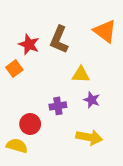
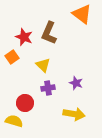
orange triangle: (105, 31) -> (82, 14), moved
yellow triangle: (81, 75) -> (43, 65), moved, turned 42

